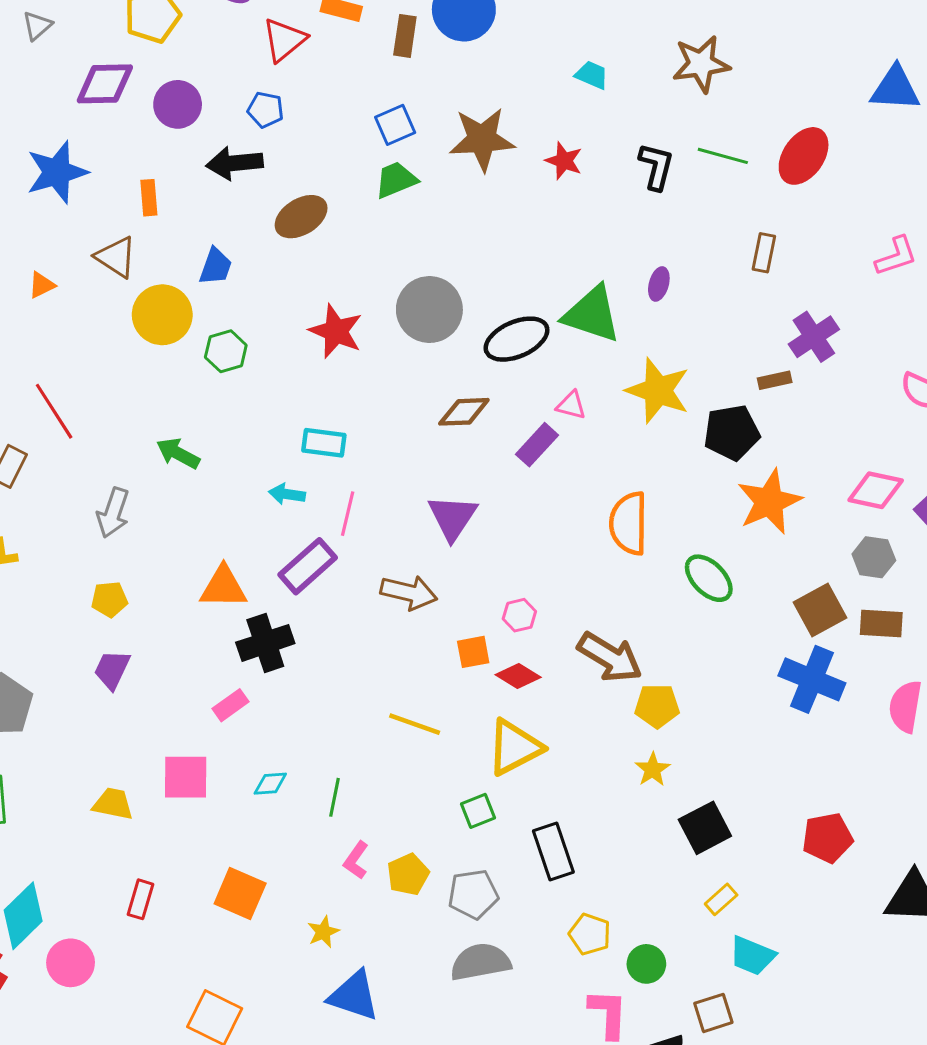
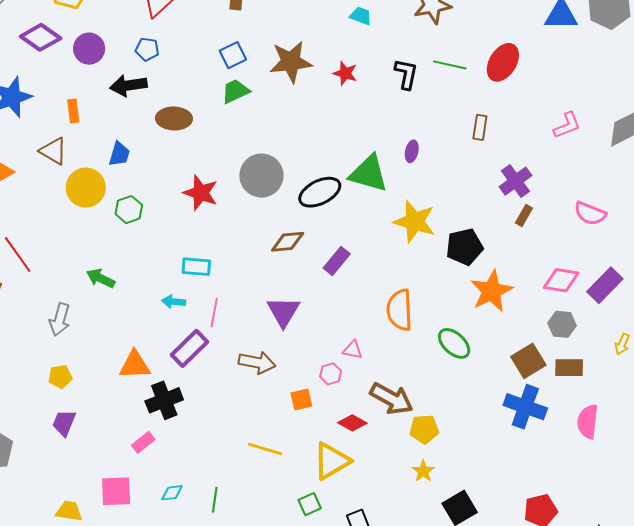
purple diamond: (105, 84) -> (41, 37), turned 39
brown ellipse: (301, 217) -> (174, 118), turned 36
brown rectangle: (775, 380) -> (524, 215), moved, turned -45
pink triangle: (571, 405) -> (353, 350), moved
red diamond: (518, 676) -> (352, 423), moved

